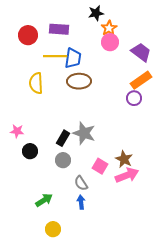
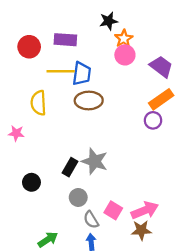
pink star: (17, 131) -> (16, 133), moved
brown star: (124, 159) -> (141, 230), moved, turned -30
gray circle: (63, 160) -> (78, 197), moved
pink square: (100, 166) -> (113, 210), moved

